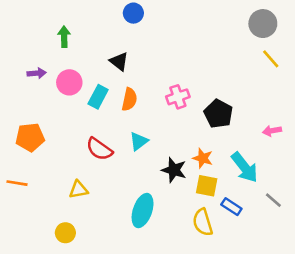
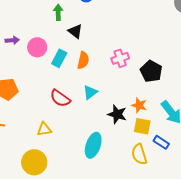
green arrow: (64, 37) -> (58, 12), moved
yellow circle: (65, 233) -> (34, 162), size x1.6

